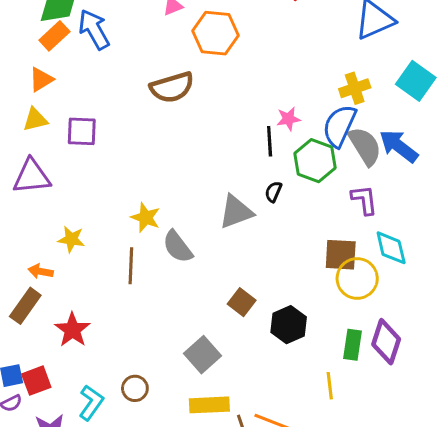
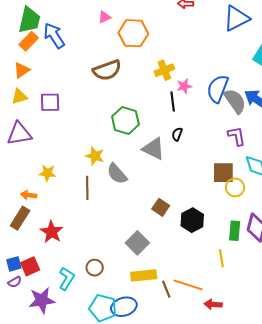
yellow cross: (355, 88) -> (164, 70), moved
green hexagon: (315, 161) -> (125, 121), moved
gray triangle: (236, 212) -> (154, 149), turned 50
yellow circle: (357, 278) -> (235, 187), size x0.7

